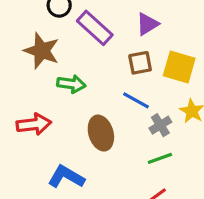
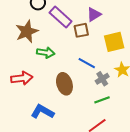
brown star: (42, 51) -> (27, 31), turned 30
brown square: (140, 63) -> (81, 30), moved
yellow square: (179, 67) -> (114, 42), turned -30

